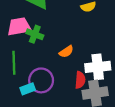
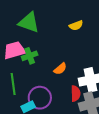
green cross: (35, 34) -> (30, 56), turned -35

